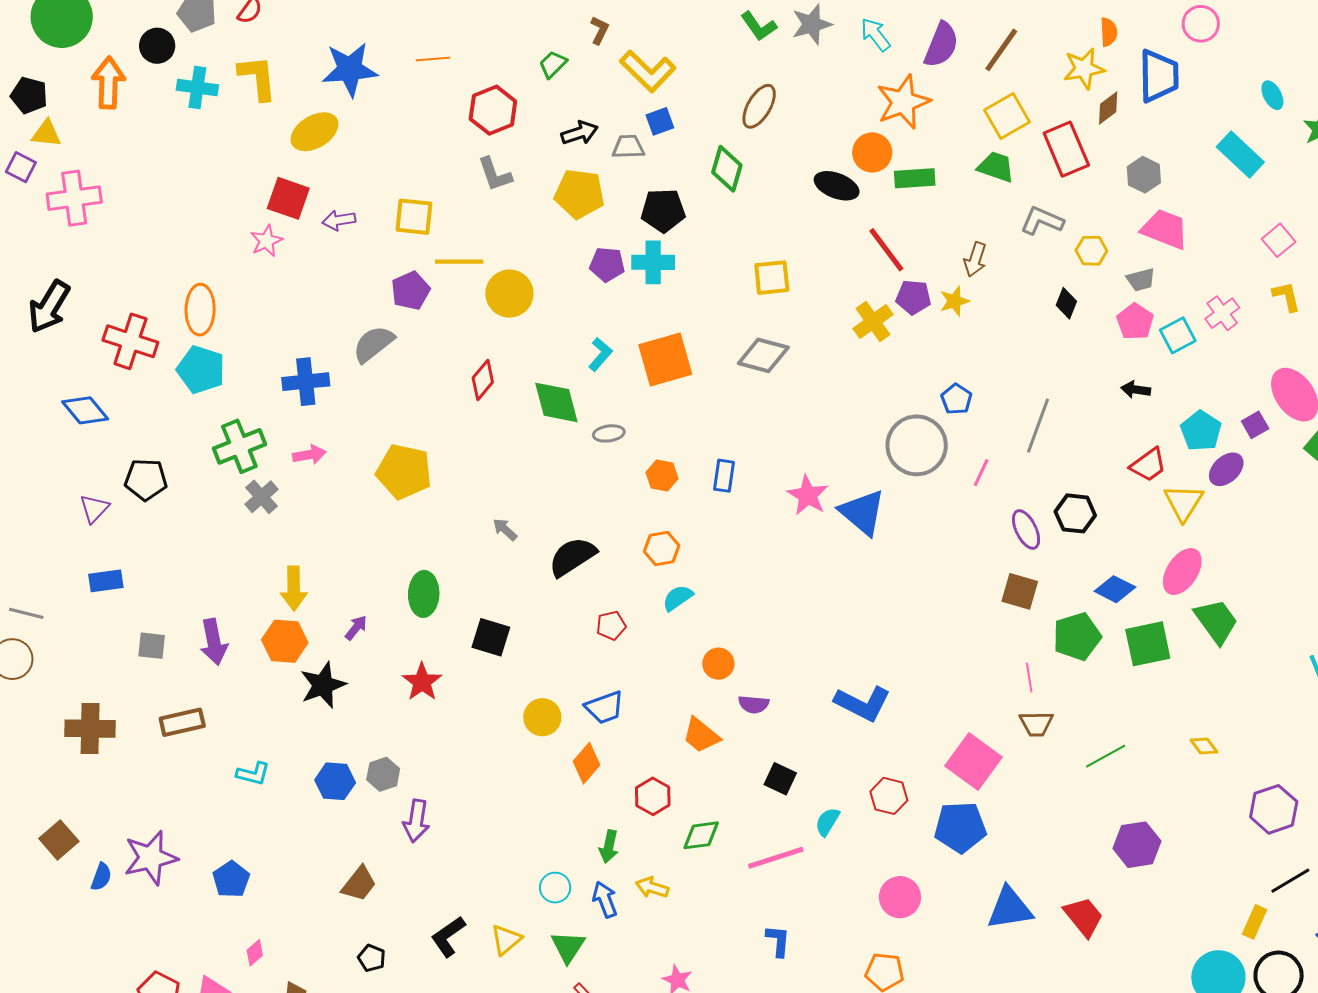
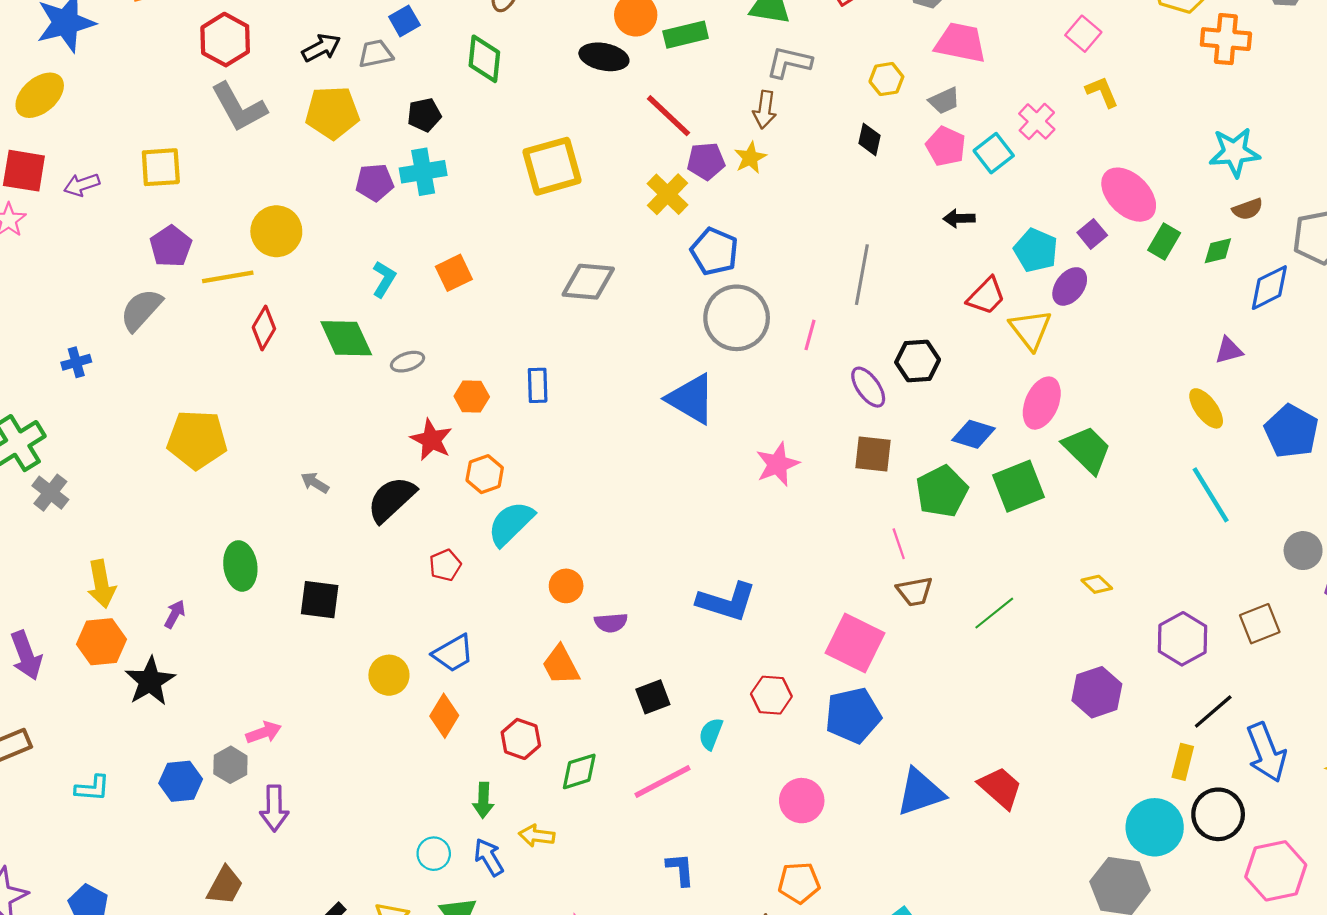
gray L-shape: (495, 174) -> (239, 107), size x1.4
black pentagon: (663, 210) -> (424, 115), size x0.7
gray L-shape: (1042, 221) -> (789, 62), moved
yellow line: (459, 262) -> (228, 277), moved
yellow square: (772, 278) -> (552, 166), size x1.4
gray diamond: (763, 355) -> (588, 282), moved
orange square: (665, 360) -> (454, 273), size x0.6
blue cross: (306, 382) -> (76, 362), size x0.6
blue pentagon: (957, 399) -> (714, 251), moved, size x1.4
pink arrow: (309, 455) -> (264, 732), moved
pink star: (808, 495) -> (777, 464), moved, turned 30
cyan semicircle: (678, 598) -> (511, 524), size x1.5
red star: (422, 682) -> (431, 440), moved
orange trapezoid: (701, 735) -> (561, 665), turned 33
black square: (780, 779) -> (653, 697), turned -36
purple hexagon: (1137, 845) -> (1097, 692), moved

